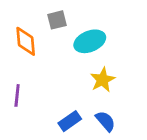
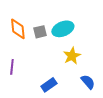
gray square: (57, 20) -> (40, 32), moved
blue semicircle: (105, 121) -> (88, 82), moved

